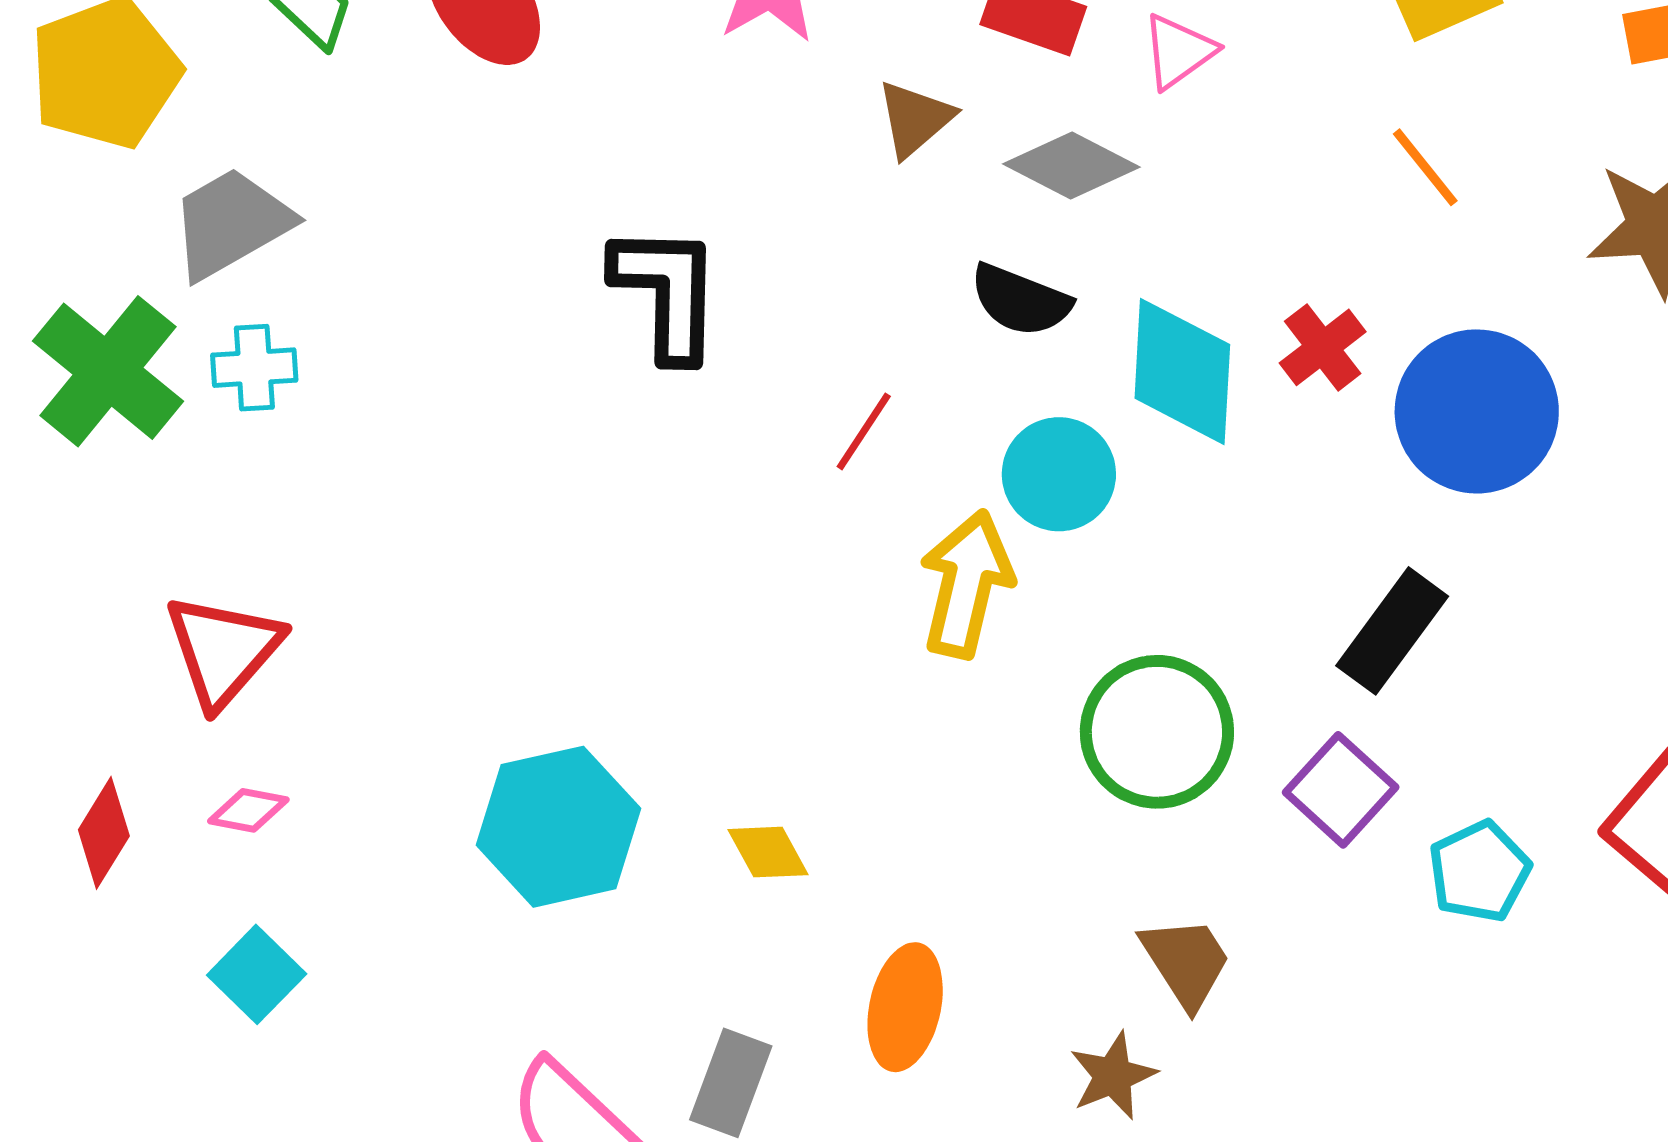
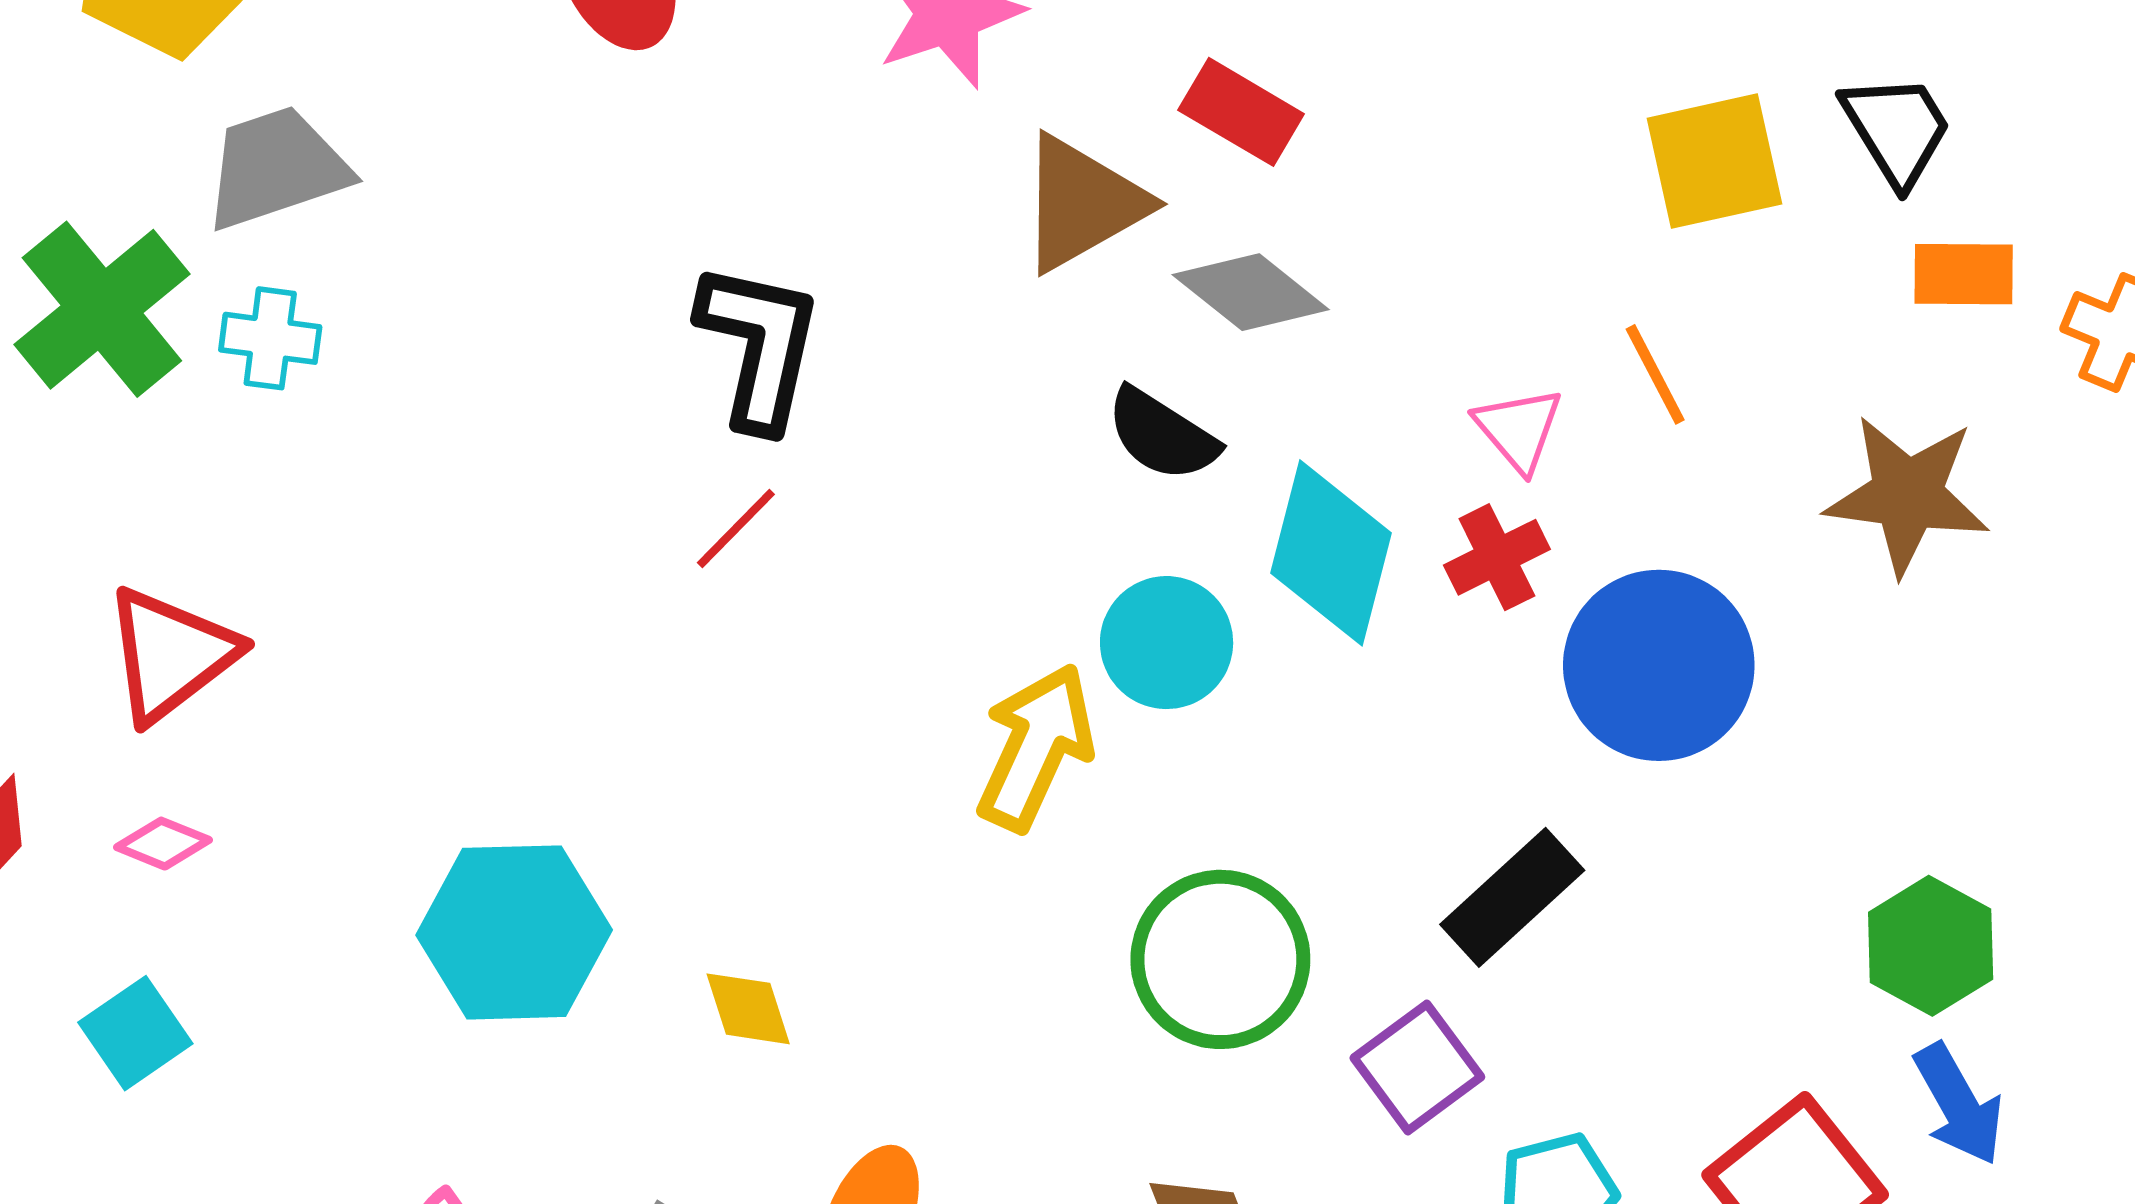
pink triangle: (1178, 51) -> (1519, 429), moved, turned -46
brown triangle: (915, 119) -> (1082, 203), size x1.5
red line: (864, 431) -> (736, 528), moved

